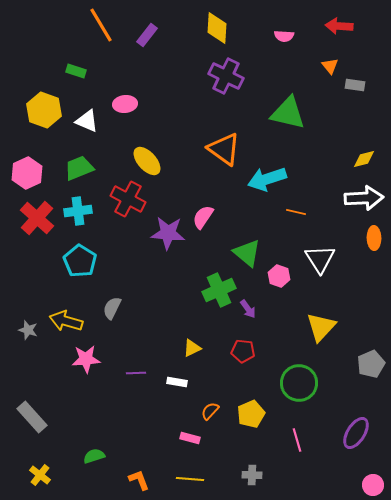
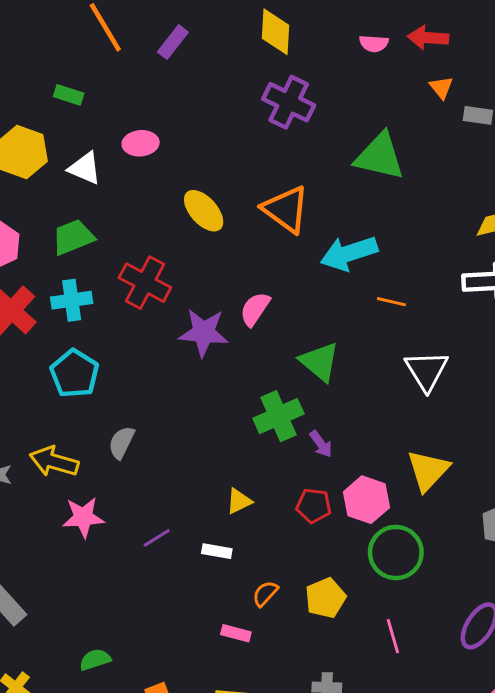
red arrow: (339, 26) -> (428, 38), moved
yellow ellipse: (147, 161) -> (204, 211), moved
pink hexagon: (279, 276) -> (366, 500), moved, size x1.4
purple line: (136, 373) -> (157, 538), turned -30

